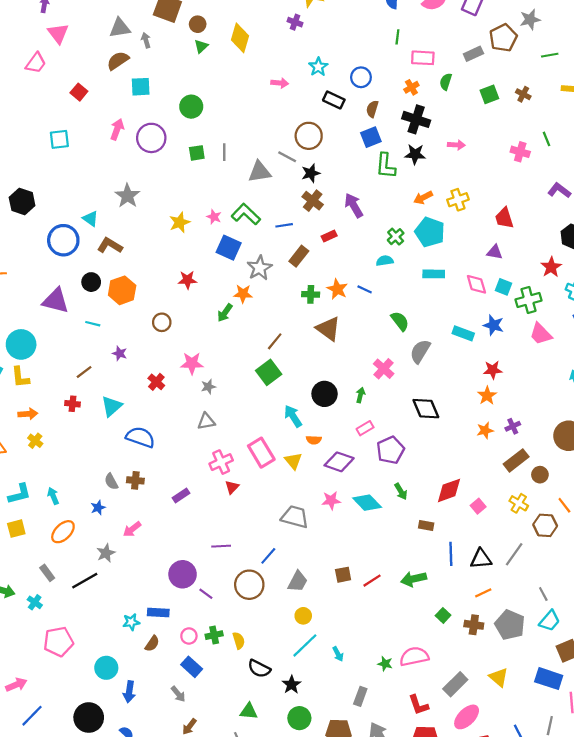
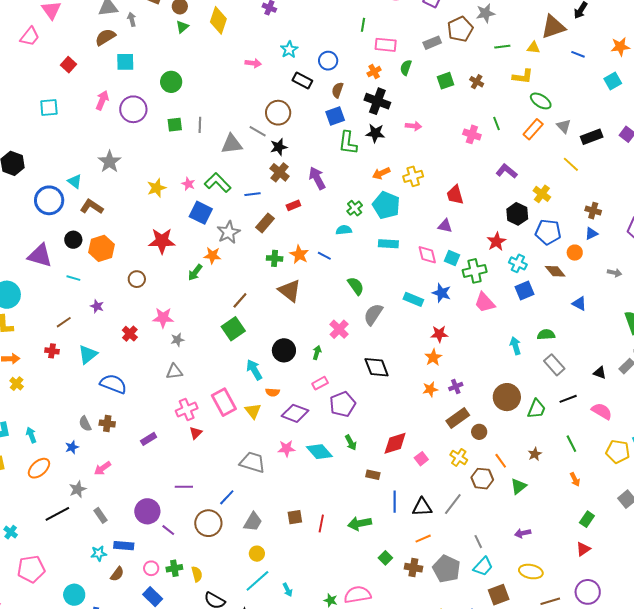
red star: (187, 280) -> (162, 241), size x1.5
gray rectangle: (47, 573) -> (100, 515), moved
red line: (372, 581) -> (321, 524), turned -48

